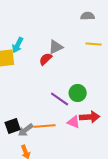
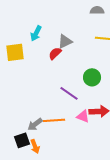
cyan arrow: (18, 45) -> (36, 33), moved
green circle: (78, 93) -> (92, 77), moved
black square: (13, 126) -> (22, 140), moved

